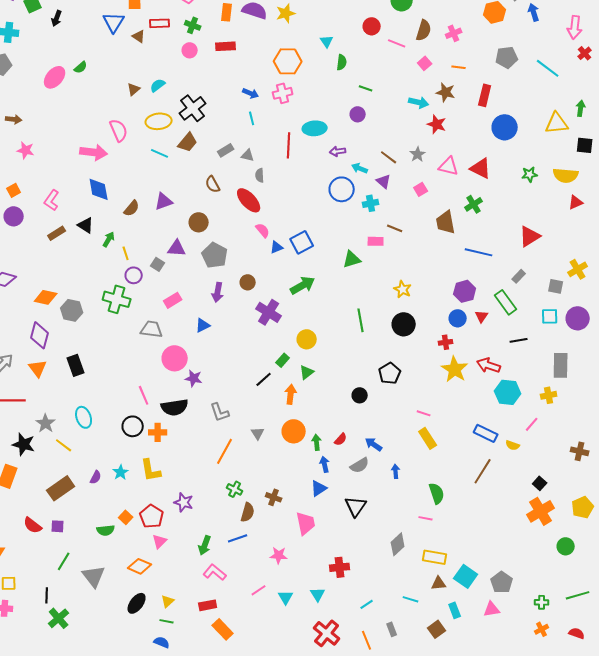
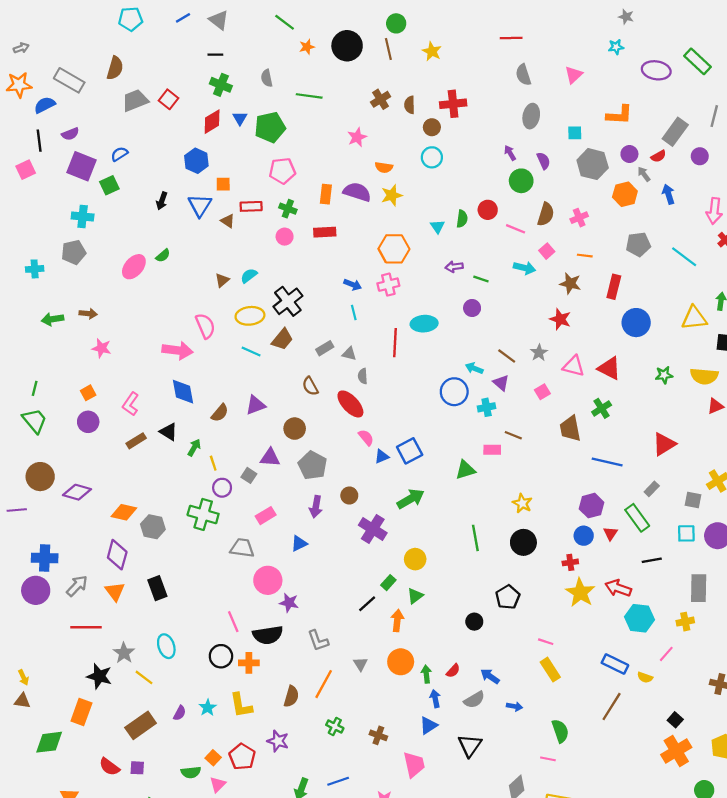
black arrow: (57, 18) -> (162, 201), moved
green semicircle: (342, 62) -> (462, 219), moved
cyan arrow: (419, 102) -> (525, 268), moved
purple arrow: (338, 151) -> (454, 267), moved
blue arrow: (396, 471) -> (514, 706), turned 104
brown semicircle: (248, 512) -> (291, 696), moved
pink triangle: (160, 541) -> (218, 785), moved

